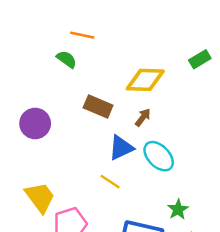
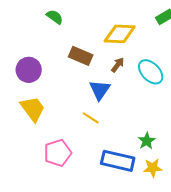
blue triangle: (121, 148) -> (100, 90), turned -30
cyan ellipse: (159, 156) -> (151, 72), moved
yellow trapezoid: (40, 197) -> (33, 109), moved

